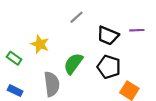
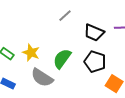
yellow star: (40, 44) -> (31, 53), moved
gray semicircle: (52, 84) -> (42, 78), turned 130

